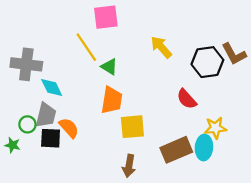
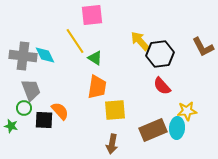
black hexagon: (207, 62) -> (160, 54), moved
cyan diamond: (52, 87) -> (45, 55), moved
gray trapezoid: (46, 115) -> (31, 90), moved, turned -35

